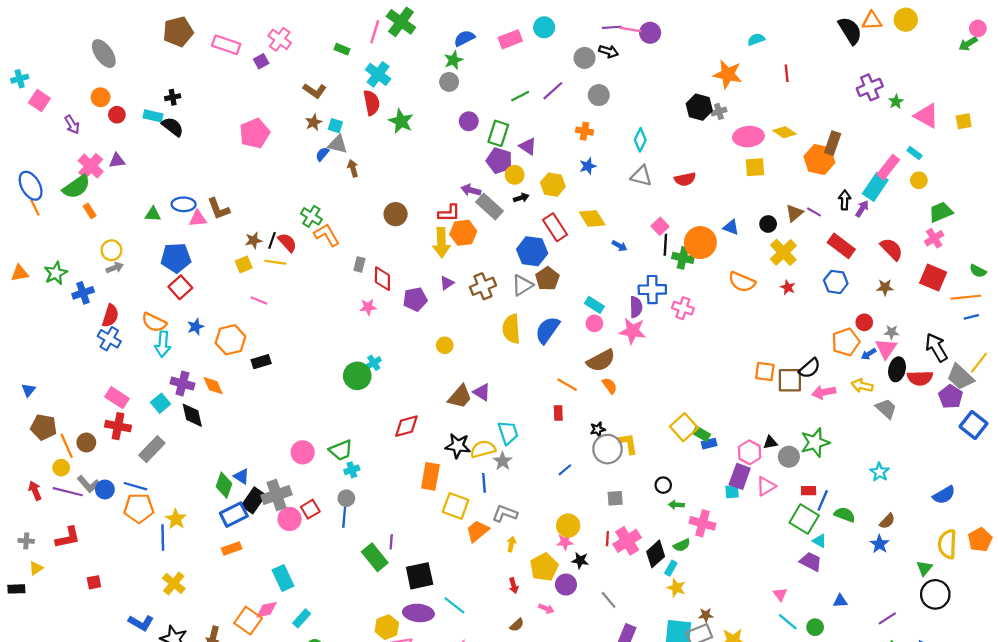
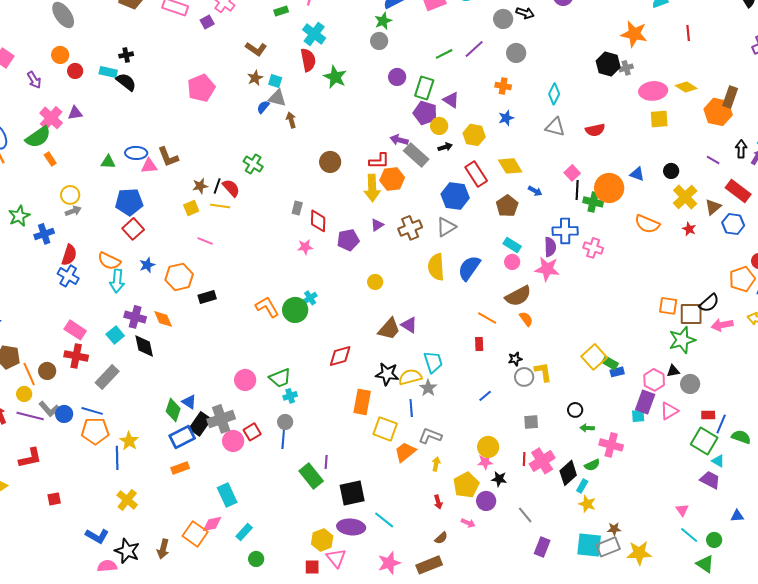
green rectangle: (342, 49) -> (281, 11), turned -40
brown triangle: (794, 213) -> (713, 207), moved
orange L-shape: (327, 235) -> (267, 307), moved
brown pentagon: (547, 279) -> (507, 206), moved
green star: (815, 443) -> (682, 340), moved
gray circle: (607, 449) -> (524, 377), size x0.7

